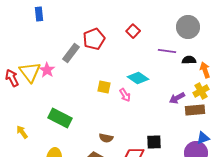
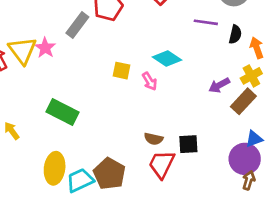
black semicircle: (189, 60) -> (235, 34), turned 104
brown rectangle: (195, 110) -> (243, 101), turned -42
brown semicircle: (106, 138) -> (154, 139), moved

